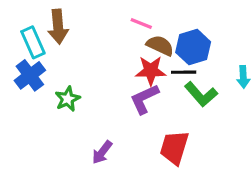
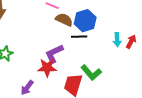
red star: (151, 71) -> (47, 68), moved
green L-shape: (201, 94) -> (91, 73), moved

